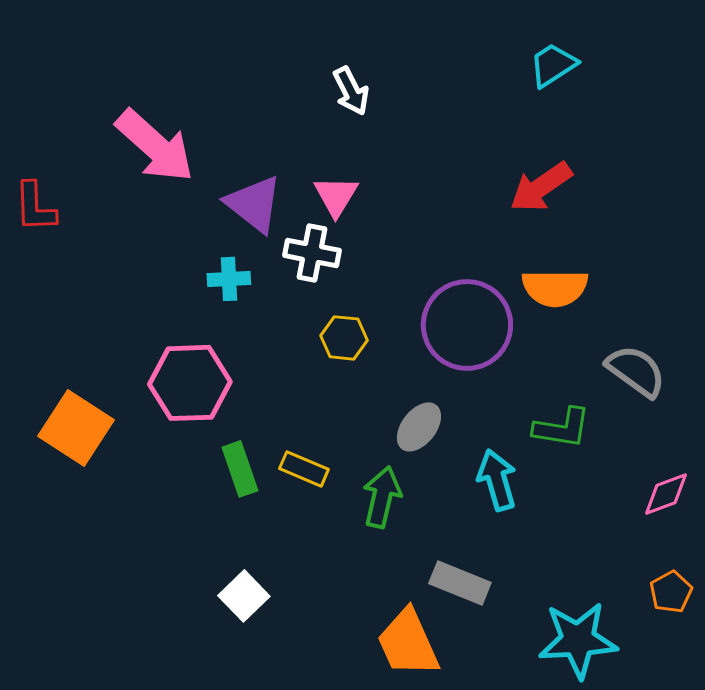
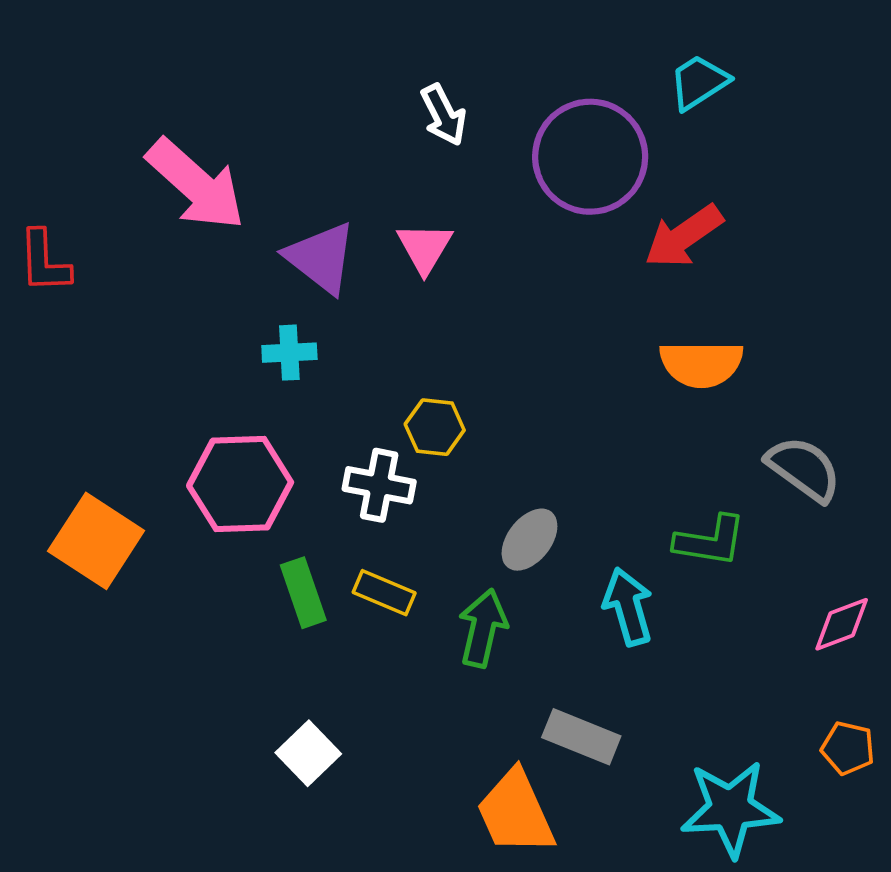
white cross: (312, 253) -> (379, 485), moved
purple circle: (467, 325) -> (590, 157), moved
orange pentagon: (671, 592) -> (848, 748), turned -30

